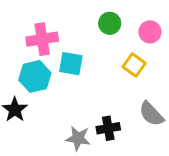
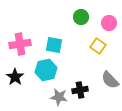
pink cross: (42, 39) -> (20, 44), moved
cyan hexagon: (35, 76) -> (46, 70), moved

